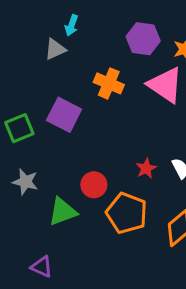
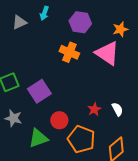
purple hexagon: (143, 39) -> (80, 22), moved
gray triangle: (55, 49) -> (19, 22), moved
purple square: (64, 115) -> (39, 91), moved, turned 30

